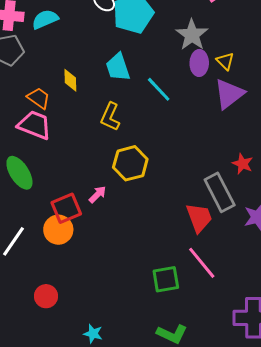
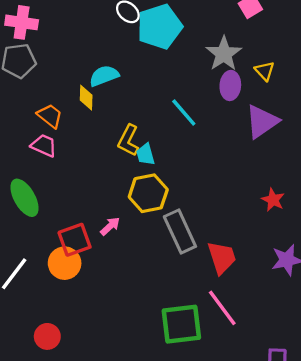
cyan semicircle: (45, 19) -> (104, 76), moved
yellow triangle: (225, 61) -> (265, 71), moved
cyan trapezoid: (118, 67) -> (145, 154), moved, size x0.7
pink trapezoid: (35, 125) -> (44, 146), size x0.7
gray rectangle: (220, 192) -> (180, 231), moved
green square: (166, 279) -> (181, 324), size x1.4

